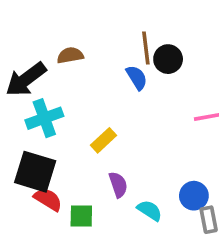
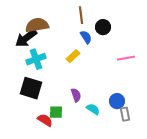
brown line: (146, 48) -> (81, 15), moved
brown semicircle: (70, 55) -> (37, 25), moved, size x1.6
yellow rectangle: (103, 140) -> (73, 56), moved
red semicircle: (48, 199) -> (45, 120), moved

